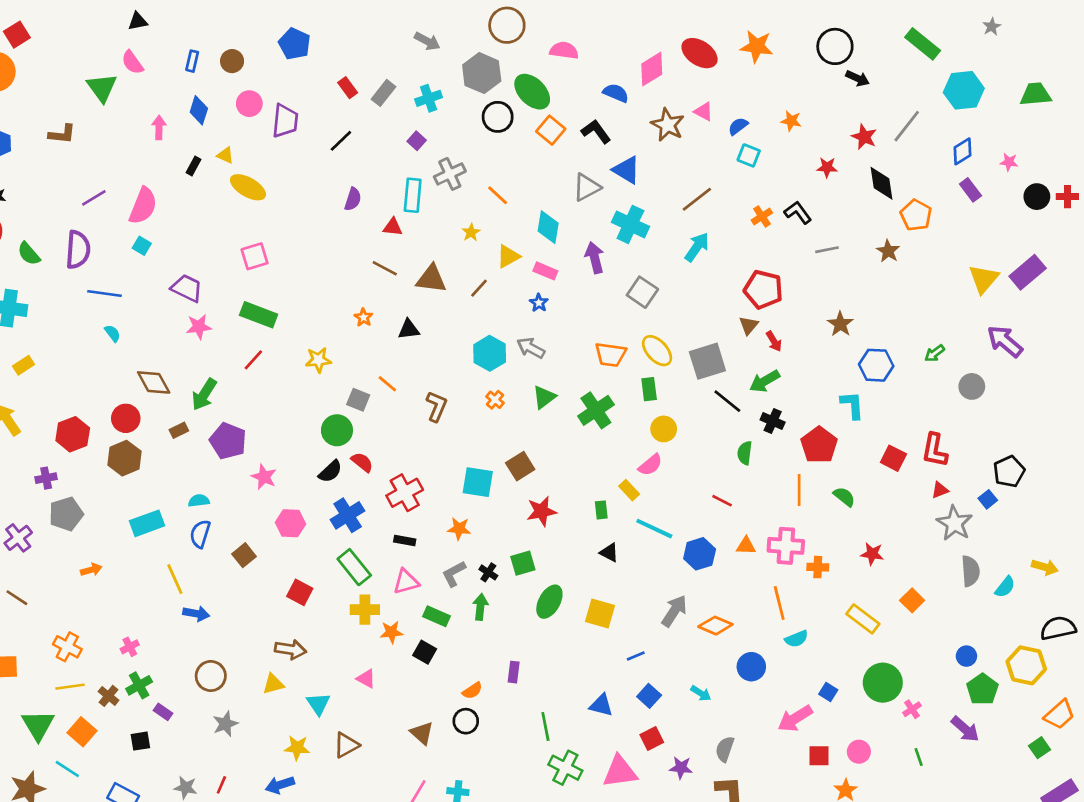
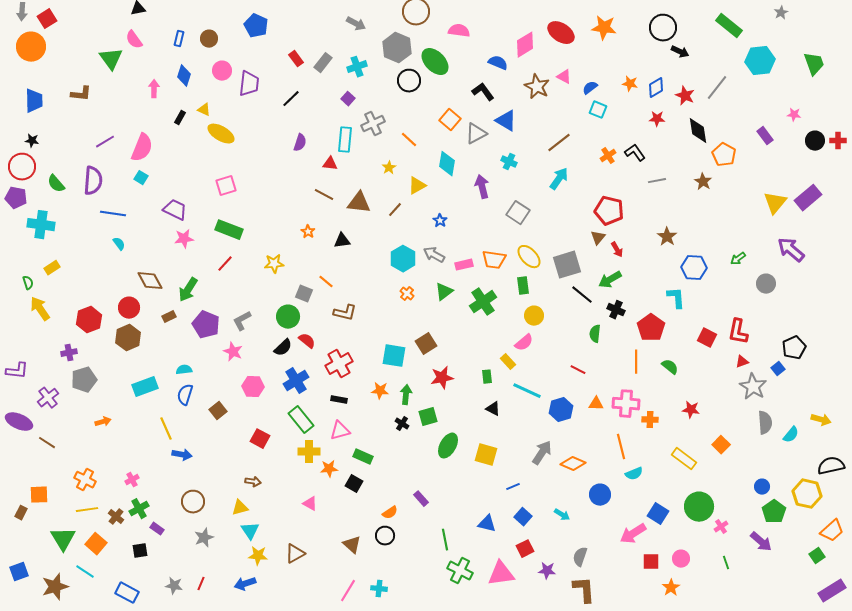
green trapezoid: (1036, 94) -> (814, 64), turned 75
orange square: (551, 130) -> (450, 120), moved
blue diamond: (962, 151) -> (656, 88), moved
cyan cross: (630, 224) -> (509, 162), size x0.6
pink rectangle: (545, 271) -> (464, 265), moved, turned -36
brown L-shape: (437, 406) -> (345, 313), moved, turned 80
gray L-shape: (454, 574) -> (242, 321), moved
green arrow: (480, 607) -> (406, 395), moved
brown arrow: (290, 649) -> (253, 482), size x0.7
purple rectangle: (514, 672) -> (421, 499), turned -49
blue square: (828, 692) -> (658, 514), size x1.5
cyan triangle: (318, 704) -> (250, 531), moved

